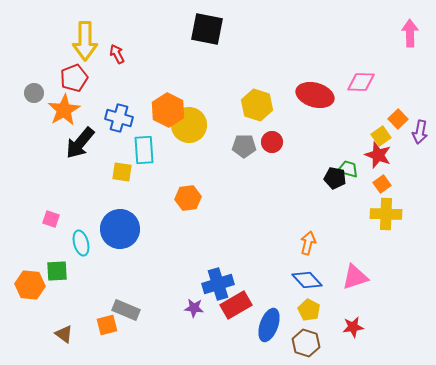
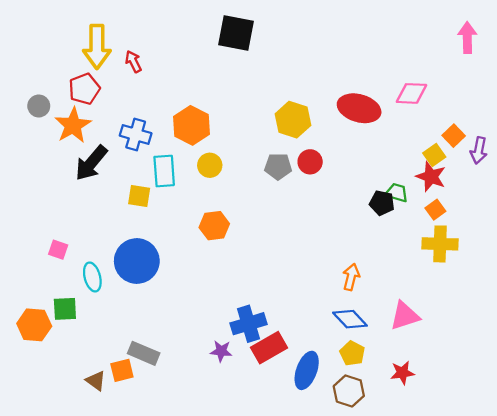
yellow circle: (189, 125) -> (210, 165), moved, size x0.6
brown triangle: (64, 334) -> (96, 381), moved

